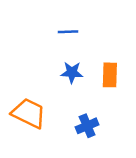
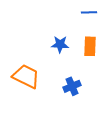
blue line: (68, 32) -> (89, 12), moved

